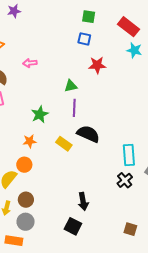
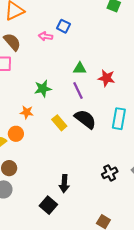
blue square: (84, 39) -> (64, 26), moved
red star: (97, 65) -> (106, 78), moved
purple line: (74, 108) -> (78, 91), turned -42
cyan rectangle: (129, 155) -> (119, 119), moved

